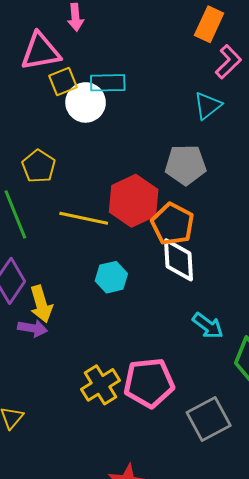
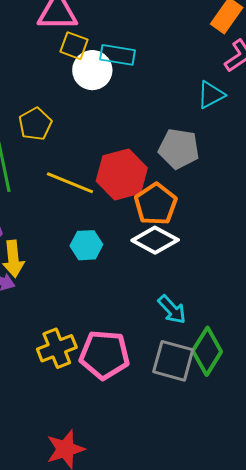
yellow square: (63, 82) -> (74, 46), turned 32
white diamond: (178, 260) -> (155, 240), turned -69
gray square: (209, 419) -> (173, 361), moved, turned 33

